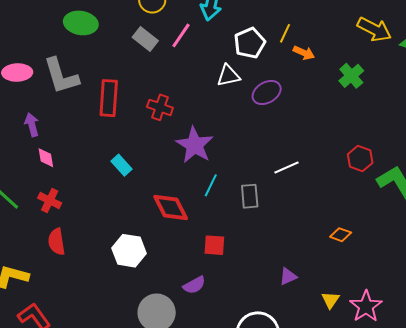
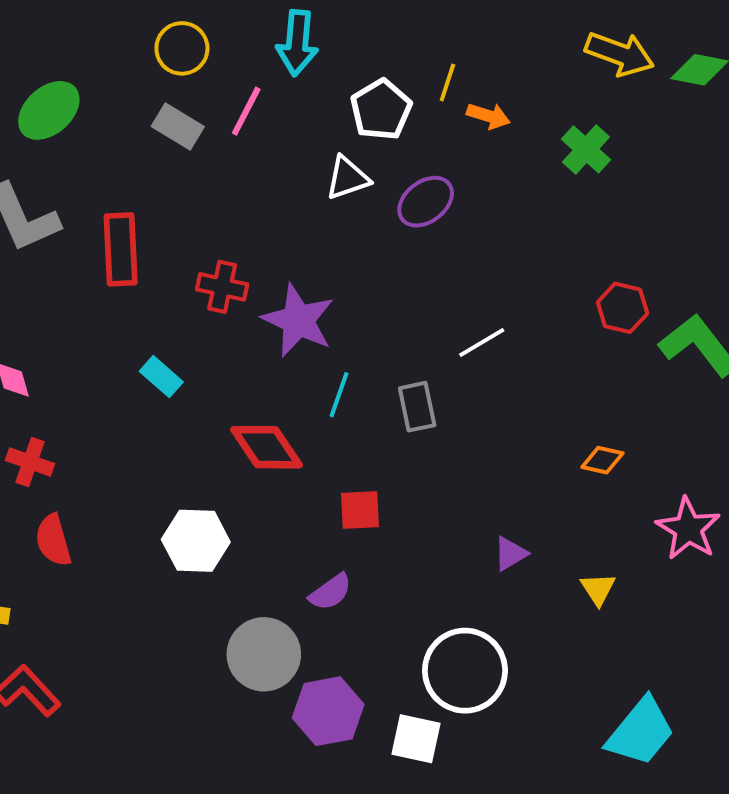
green ellipse: (81, 23) -> (49, 110), turned -44
red cross: (160, 107) -> (222, 287), moved
pink star: (366, 306) -> (688, 529), moved

